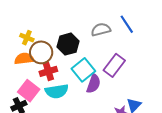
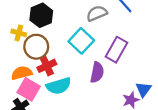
black hexagon: (68, 44) -> (41, 15), moved
orange semicircle: (24, 59) -> (22, 73), moved
cyan square: (83, 70) -> (81, 41), moved

